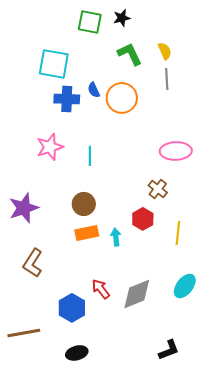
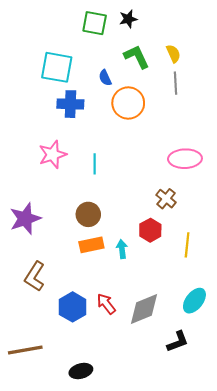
blue semicircle: (94, 90) -> (105, 78), moved
blue hexagon: (72, 308) -> (73, 307), moved
black L-shape: (169, 350) -> (178, 342), moved

